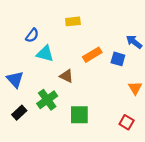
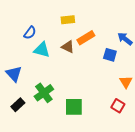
orange rectangle: (92, 55) -> (86, 38), moved
brown triangle: (66, 76) -> (68, 47), moved
red square: (127, 122) -> (118, 106), moved

